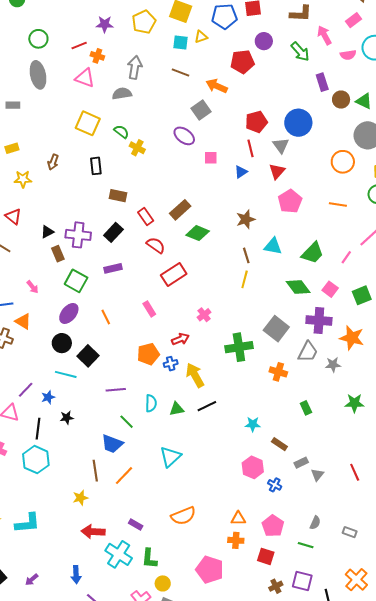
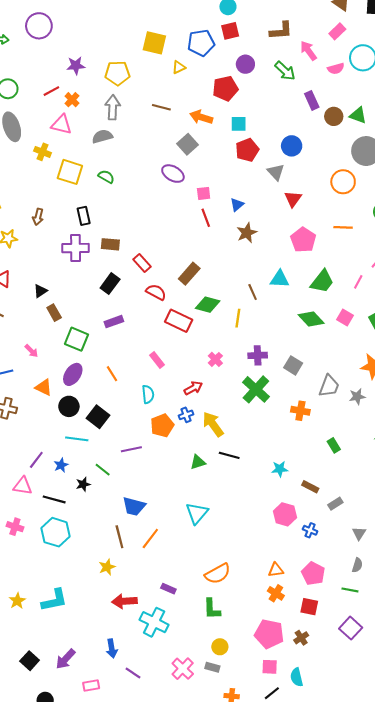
yellow pentagon: (144, 22) -> (117, 73), moved, turned 30
cyan square: (181, 42) -> (239, 124), moved
orange cross: (97, 56) -> (72, 100), turned 32
blue circle: (298, 123) -> (292, 146), size x0.7
yellow cross: (137, 148) -> (43, 152), moved
red line: (250, 148) -> (206, 218), moved
red triangle: (277, 171) -> (293, 199), moved
pink pentagon: (290, 201) -> (303, 240), moved
brown rectangle: (180, 210) -> (189, 274), moved
brown star: (246, 219) -> (247, 233), moved
green diamond: (198, 233) -> (208, 305), moved
purple cross: (78, 235) -> (76, 248), moved
red rectangle: (174, 275) -> (179, 321), turned 65
yellow line: (245, 279) -> (238, 318), moved
orange triangle: (23, 321) -> (44, 387), moved
purple cross: (319, 321) -> (258, 355), moved, size x0.7
gray square: (276, 329) -> (293, 365), size x0.7
green cross: (239, 347) -> (256, 389), turned -32
orange pentagon: (148, 354) -> (162, 426), moved
cyan semicircle: (151, 403) -> (148, 394), moved
black line: (207, 406) -> (229, 455), turned 48
green line: (127, 422) -> (103, 470), moved
black line: (38, 429) -> (54, 499), turned -75
gray triangle: (317, 475) -> (359, 533), moved
orange cross: (236, 540) -> (276, 593), turned 35
green L-shape: (149, 559) -> (212, 609), moved
pink pentagon: (210, 570) -> (269, 634), moved
purple arrow: (32, 580) -> (66, 659), size x1.5
purple square: (302, 581) -> (351, 628), turned 35
yellow circle: (163, 583) -> (220, 647), moved
brown cross: (276, 586) -> (301, 638), moved

